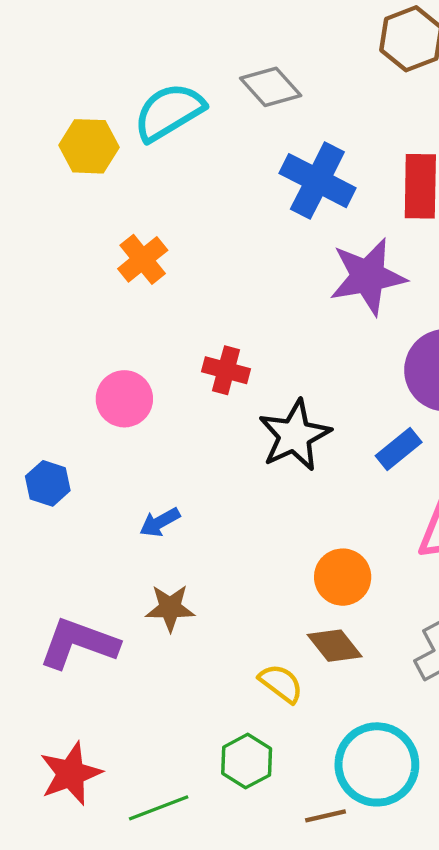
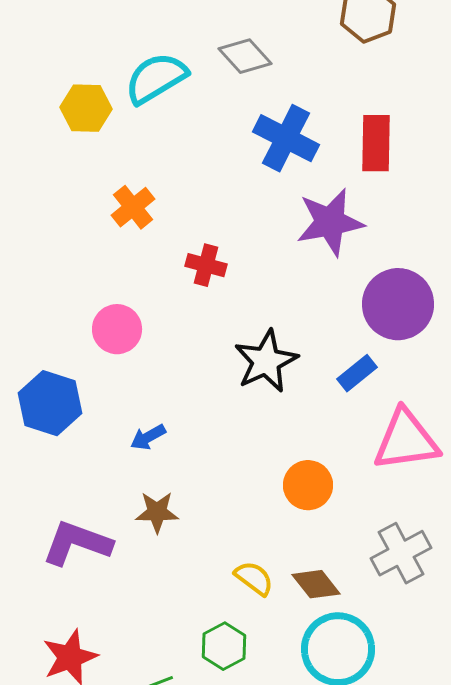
red cross: (226, 370) -> (206, 265), moved
blue hexagon: (48, 483) -> (50, 403), size x1.6
brown diamond: (335, 646) -> (316, 584), moved

